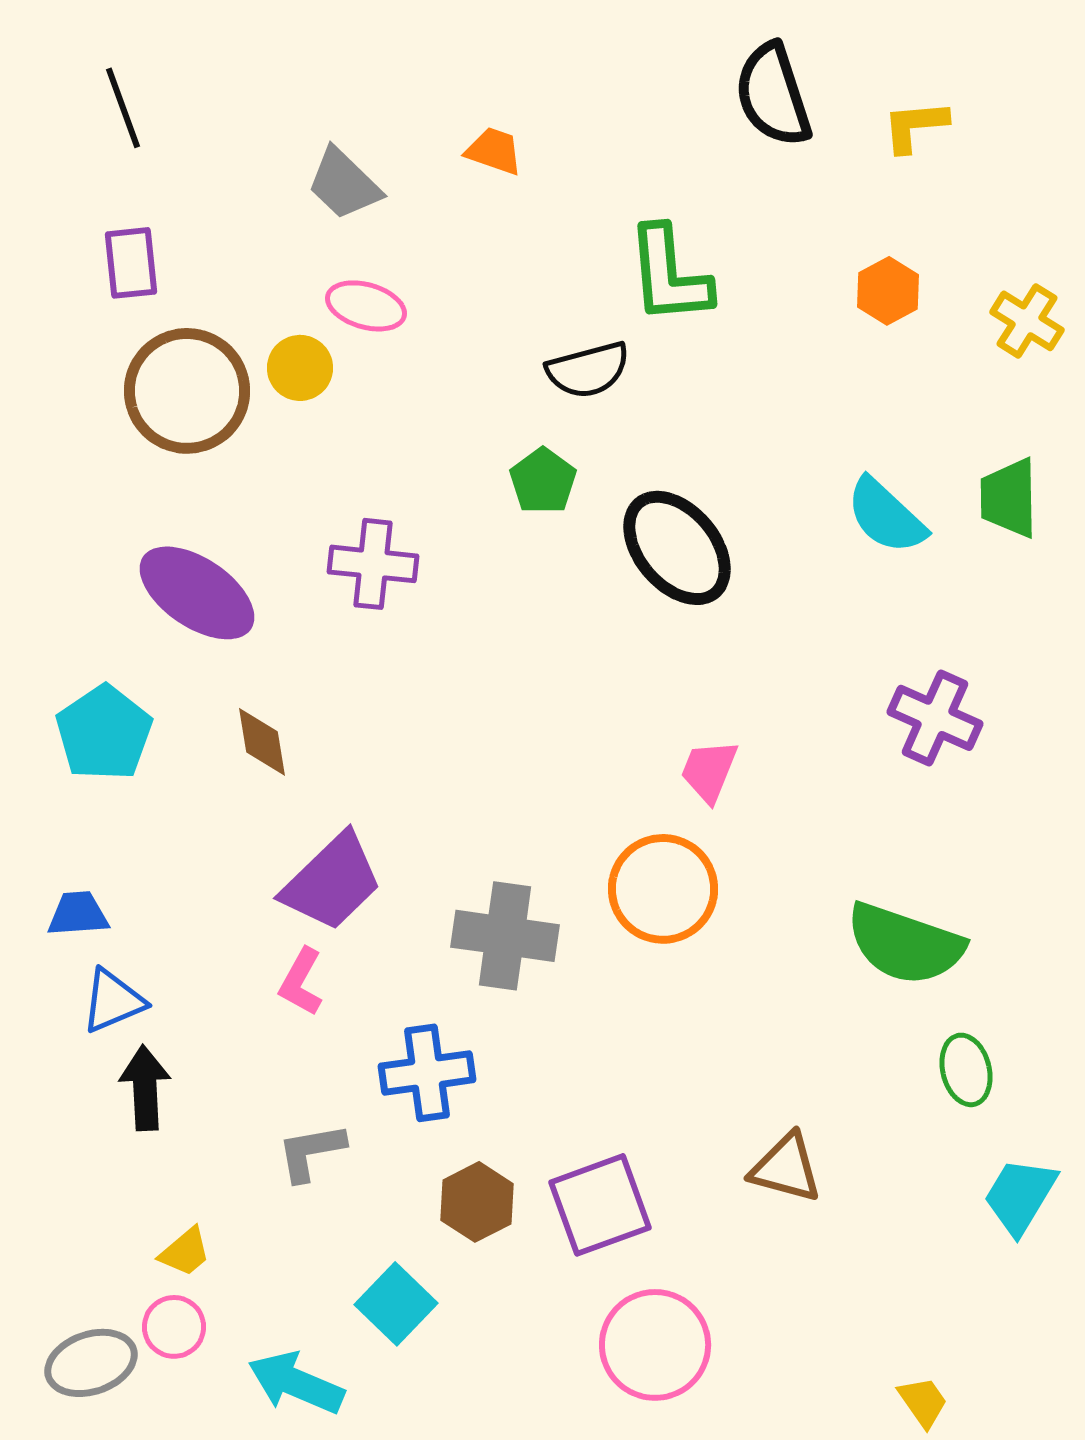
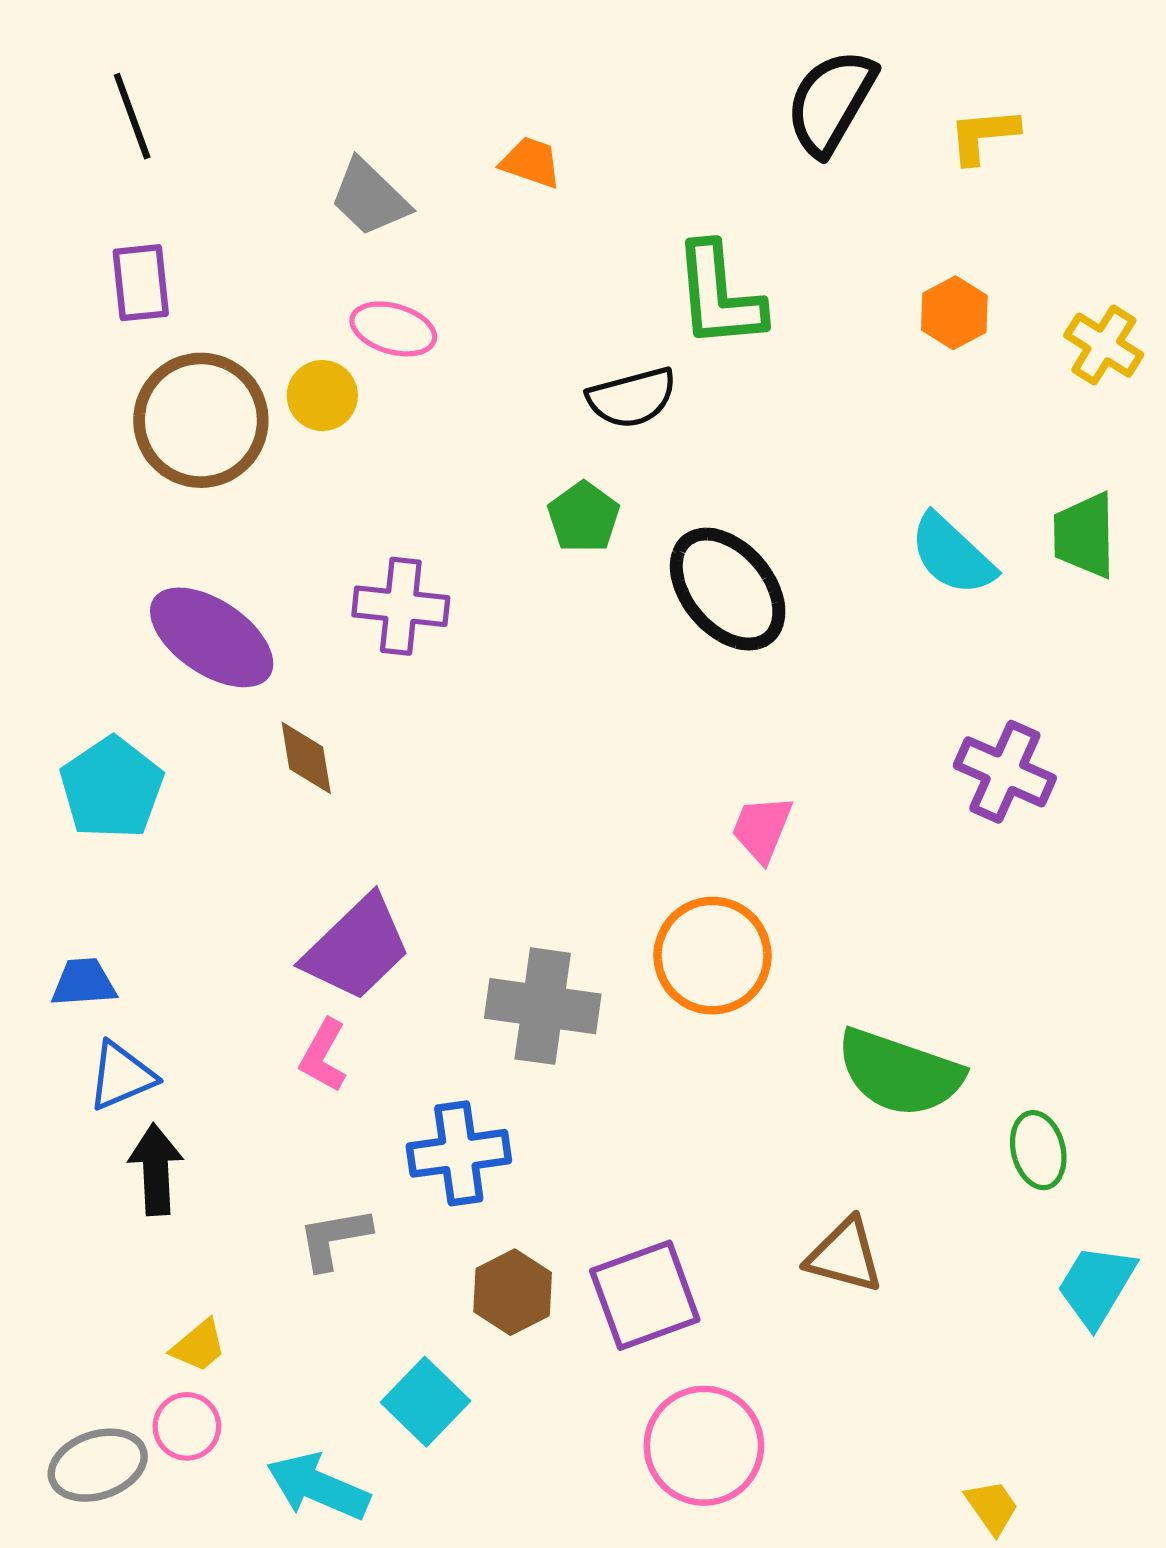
black semicircle: (773, 95) -> (831, 102), turned 48
brown diamond: (262, 742) -> (306, 758), moved
green semicircle: (905, 944) -> (900, 1073), moved

